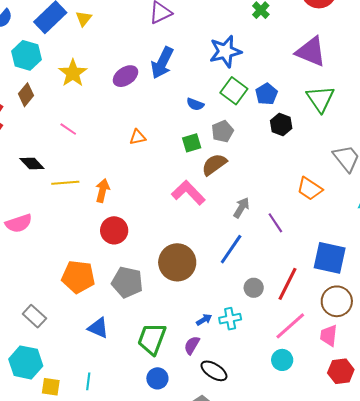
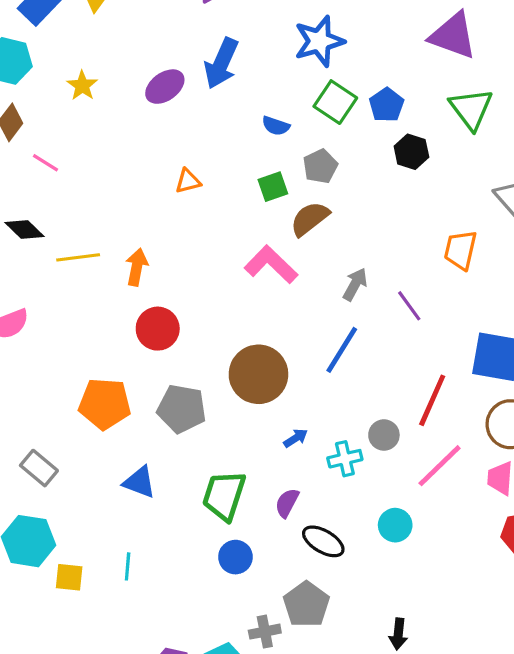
yellow star: (73, 73) -> (82, 86), size x0.7
pink line: (68, 129) -> (46, 163), moved
orange trapezoid: (310, 189) -> (460, 250), turned 72
gray circle: (254, 288) -> (384, 435), moved
blue arrow: (204, 320) -> (296, 438), moved
cyan circle: (282, 360) -> (395, 525), moved

